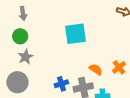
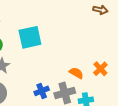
cyan square: (76, 34) -> (30, 37), moved

